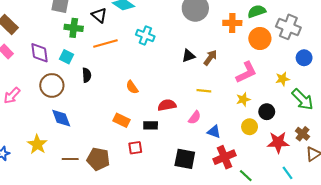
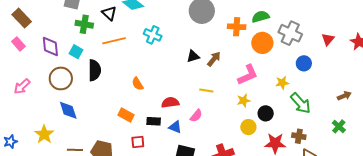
black semicircle: (87, 75) -> (95, 70), size x1.5
blue triangle: (214, 132) -> (175, 127), moved
brown cross: (302, 134) -> (299, 136), turned -32

